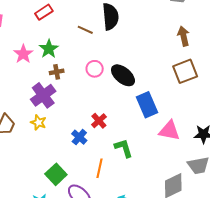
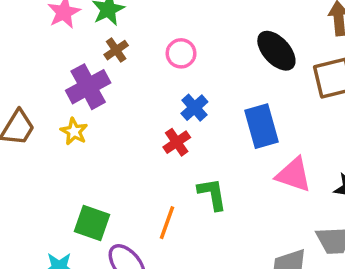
brown cross: (57, 72) -> (116, 50), turned -32
black ellipse: (123, 75) -> (276, 51), moved
blue cross: (79, 137) -> (194, 108), moved
green square: (56, 174) -> (92, 223), turned -35

